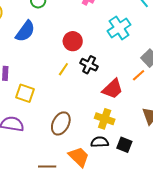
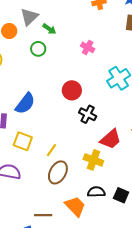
blue semicircle: (25, 31) -> (25, 103), moved
yellow line: (63, 69) -> (52, 150), moved
yellow cross: (105, 119) -> (93, 160), moved

